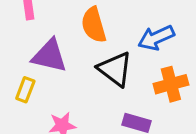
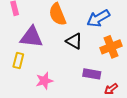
black triangle: (115, 69) -> (74, 41), size x0.7

